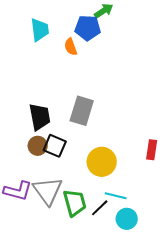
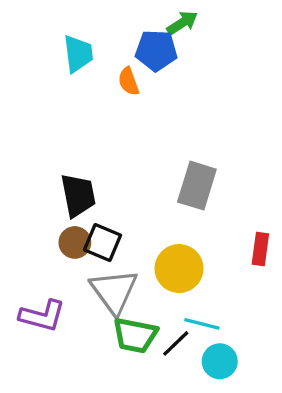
gray rectangle: (82, 111) -> (197, 186), moved
gray triangle: (48, 191) -> (114, 291), moved
green trapezoid: (75, 203) -> (135, 335), turned 116

